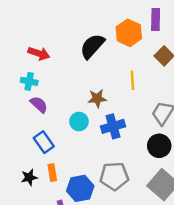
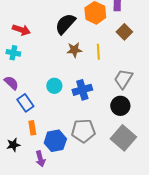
brown star: (97, 98) -> (74, 50), moved
purple semicircle: (39, 104) -> (11, 83), moved
black star: (29, 177) -> (13, 145), moved

